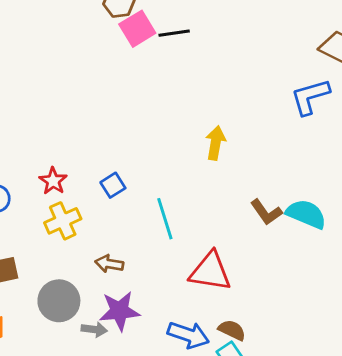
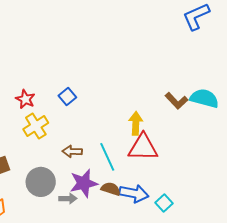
yellow arrow: (216, 143) -> (136, 123), moved
cyan line: (165, 219) -> (107, 157), moved
brown semicircle: (232, 330) -> (111, 189), moved

